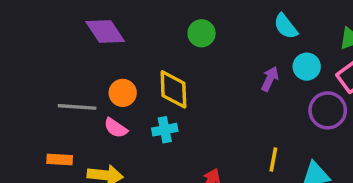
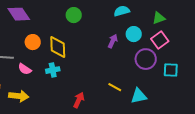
cyan semicircle: (286, 26) -> (122, 11), turned 112
orange circle: (123, 93) -> (33, 42), moved
yellow line: (273, 159) -> (115, 87), turned -72

